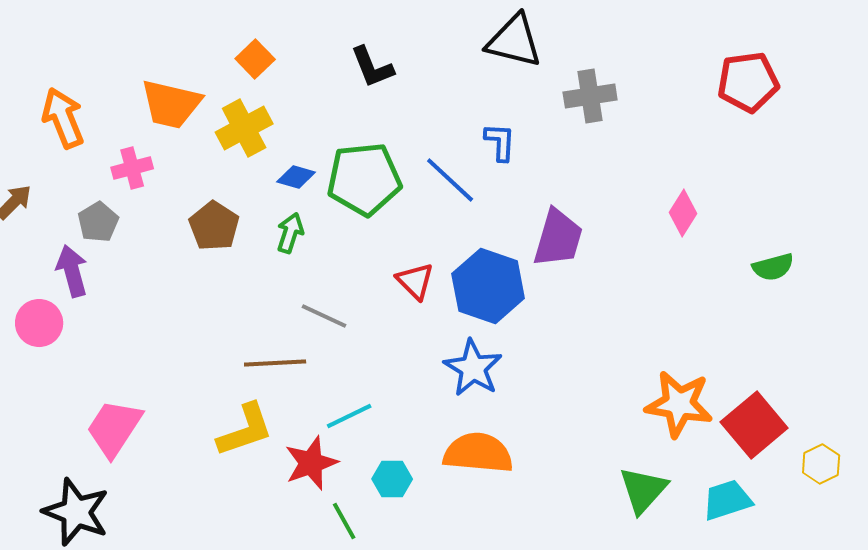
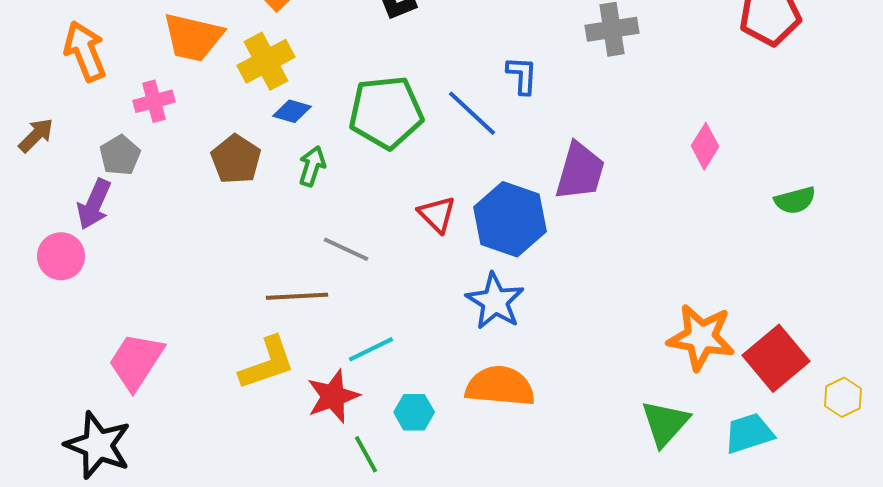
blue diamond: (296, 177) -> (292, 111), moved
purple arrow: (72, 271) -> (94, 204), turned -141

